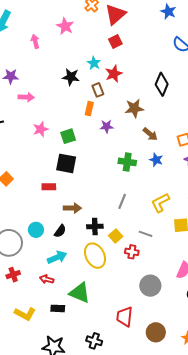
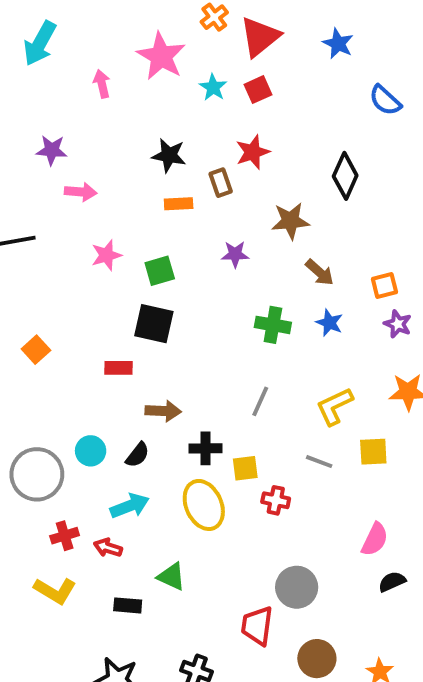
blue star: (168, 12) -> (338, 44), moved
pink star: (65, 26) -> (161, 56), size x1.4
cyan star: (94, 63) -> (213, 87), moved
orange rectangle: (89, 109) -> (179, 204), moved, turned 72
gray line: (146, 234) -> (319, 462), moved
yellow square: (116, 236) -> (245, 468), turned 32
red cross: (13, 275) -> (65, 536), moved
gray circle: (150, 286) -> (297, 587), moved
green triangle: (80, 293) -> (171, 576), size x0.7
yellow L-shape: (25, 314) -> (55, 591), moved

